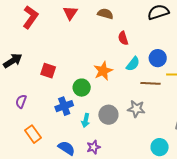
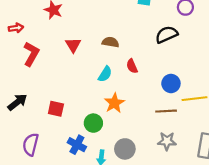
cyan semicircle: (133, 64) -> (105, 74), moved
purple semicircle: (21, 101) -> (31, 144), size x1.5
blue cross: (64, 106) -> (77, 145), turned -36
gray star: (136, 109) -> (167, 141), moved

